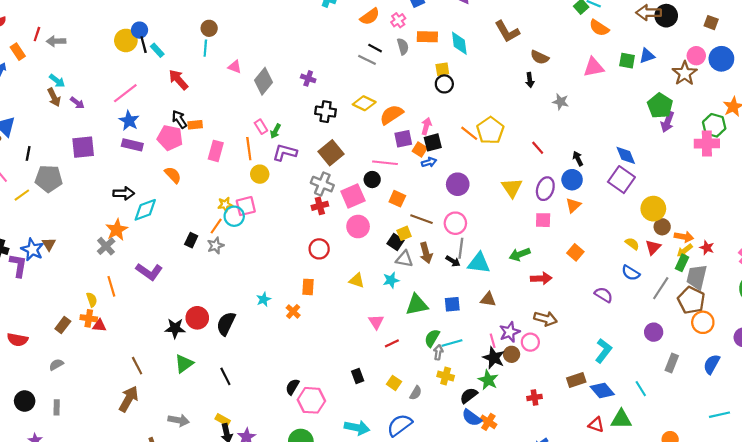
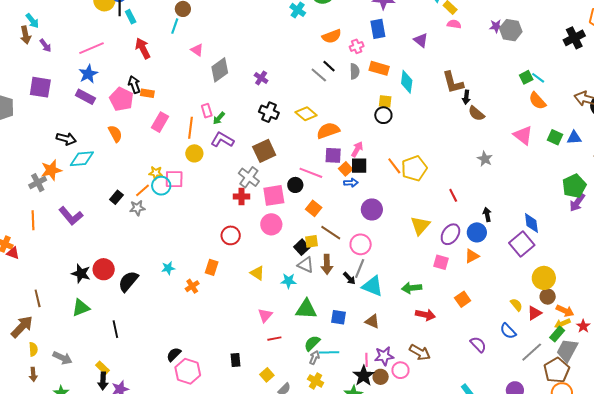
pink triangle: (594, 67) -> (523, 135), turned 35
black arrow: (530, 80) -> (466, 97), moved
yellow semicircle: (92, 300) -> (33, 349), moved

